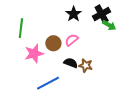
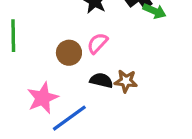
pink star: (34, 54) -> (43, 98), moved

